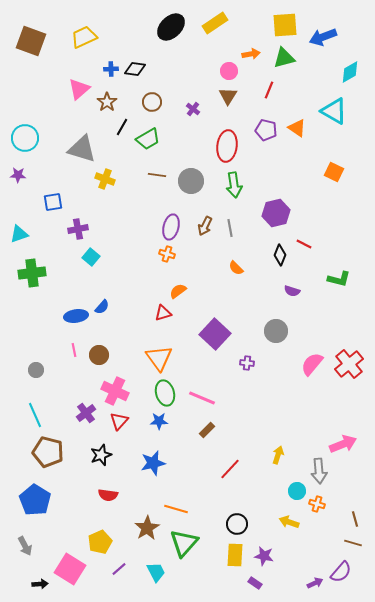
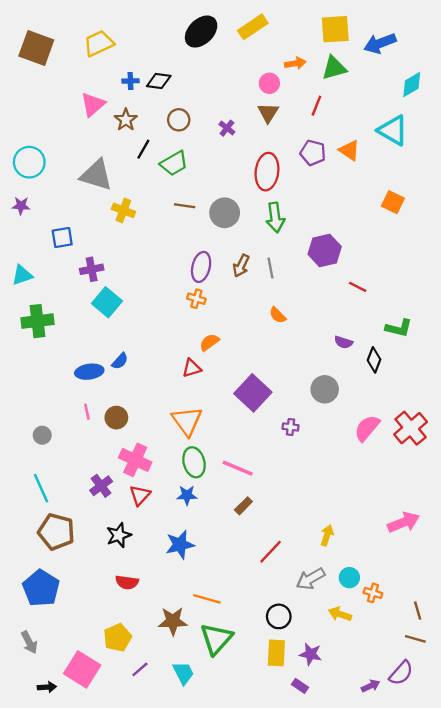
black diamond: (280, 255) -> (374, 360), moved
cyan square: (91, 257) -> (107, 302), size x1.4
gray arrow: (319, 471) -> (311, 579), moved, turned 65
brown star: (147, 528) -> (173, 621), turned 30

